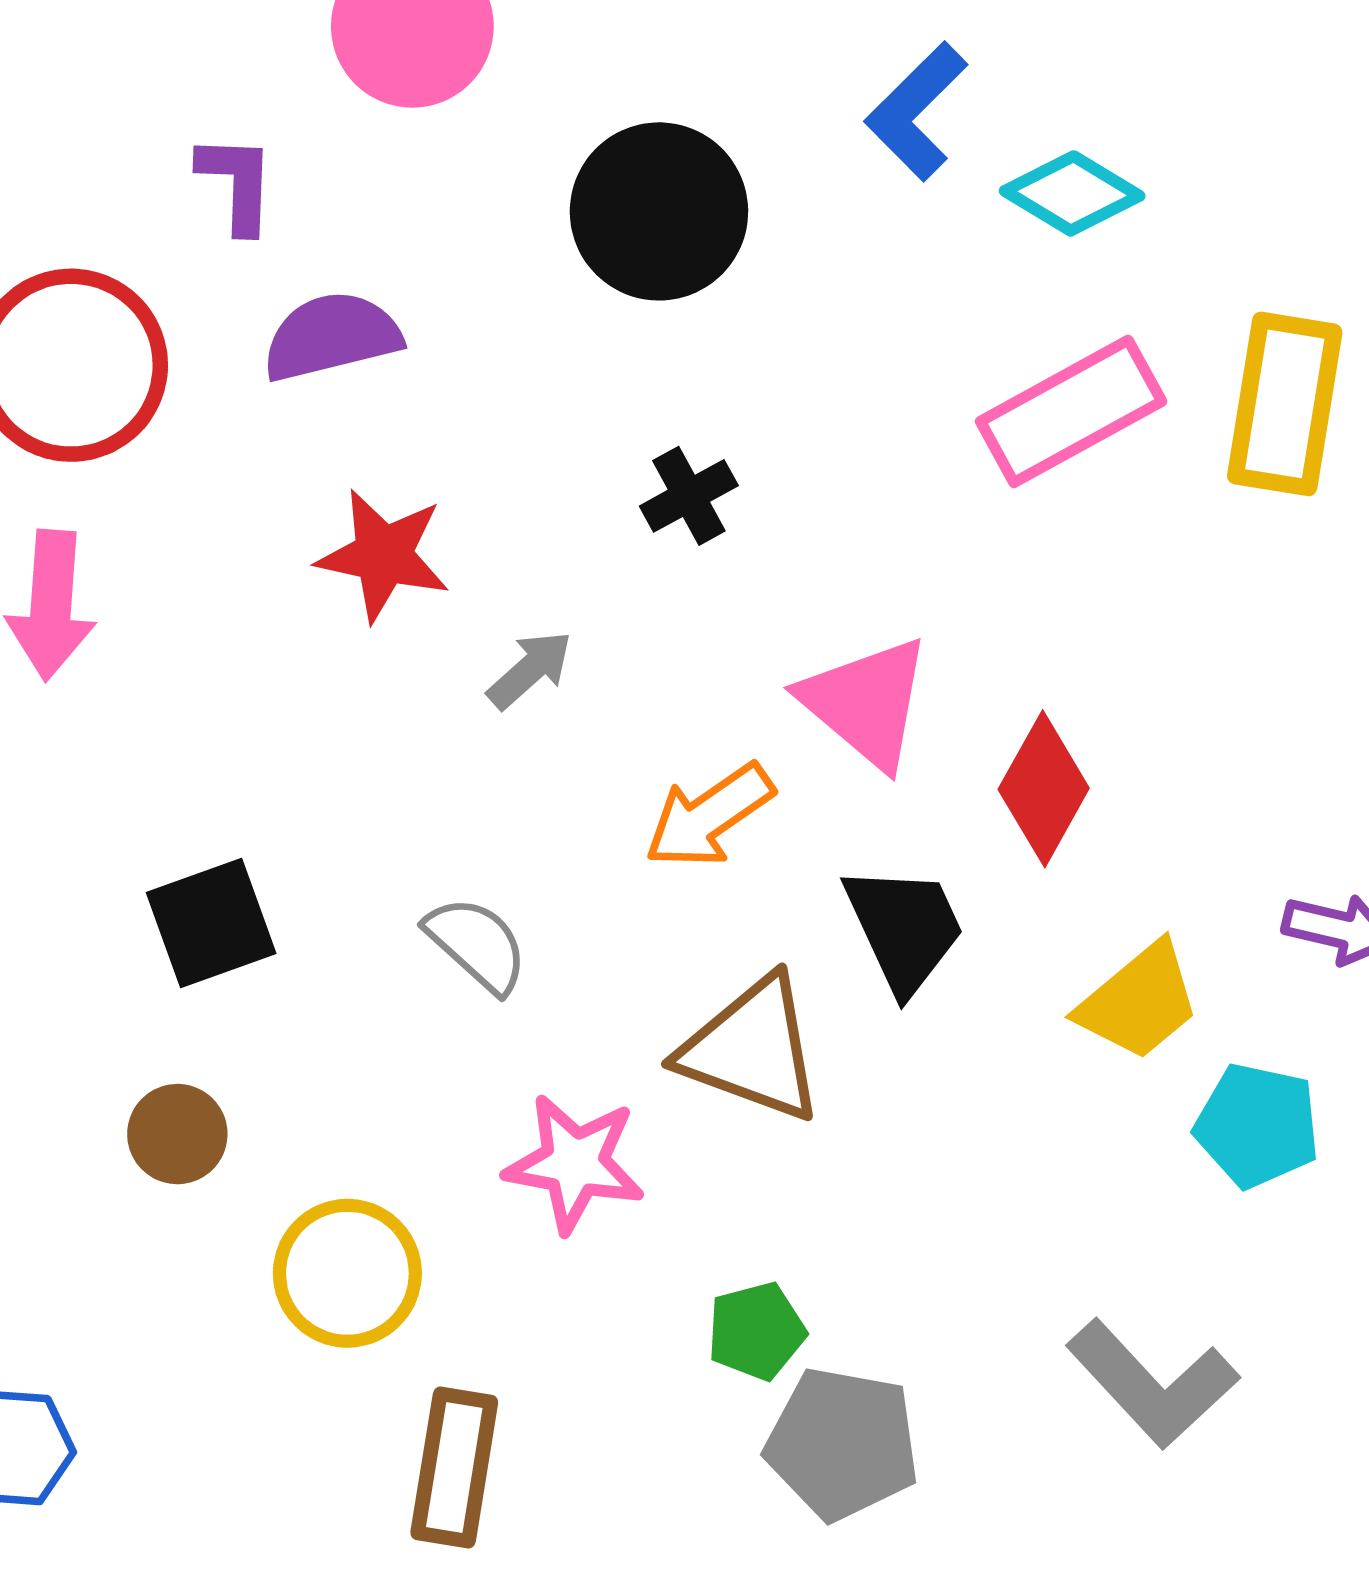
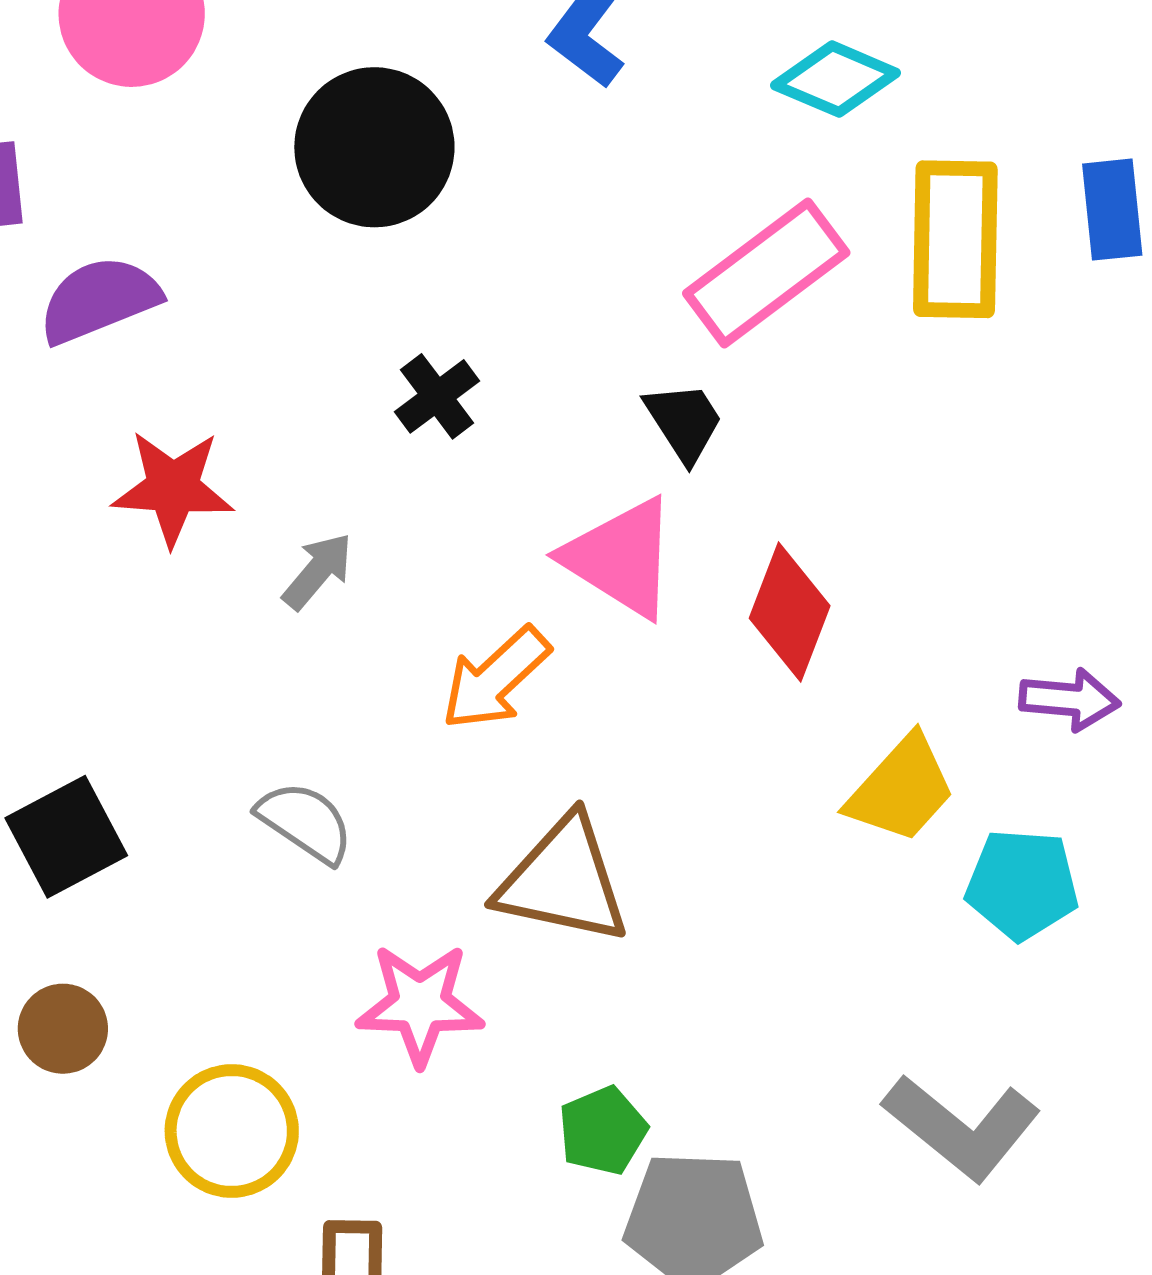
cyan diamond: (1072, 193) -> (836, 79), moved
black trapezoid: (904, 928) -> (684, 422), moved, size x0.7

